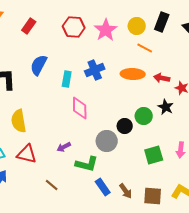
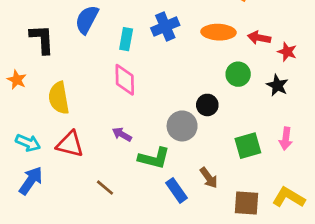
black star: (166, 107) -> (277, 85), moved
pink diamond: (80, 108) -> (125, 80), moved
green circle: (144, 116) -> (238, 74), moved
purple arrow: (64, 147) -> (122, 134), turned 56
brown arrow: (126, 191) -> (209, 178), moved

